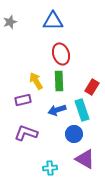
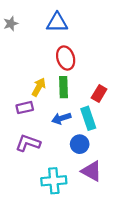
yellow arrow: (36, 81) -> (39, 87), turned 60
cyan cross: (50, 168) -> (54, 181), size x1.6

